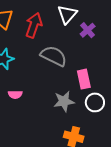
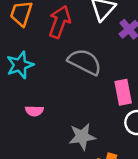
gray star: (64, 101) -> (82, 137), moved

